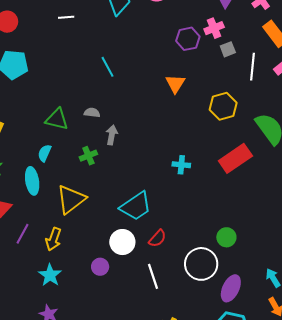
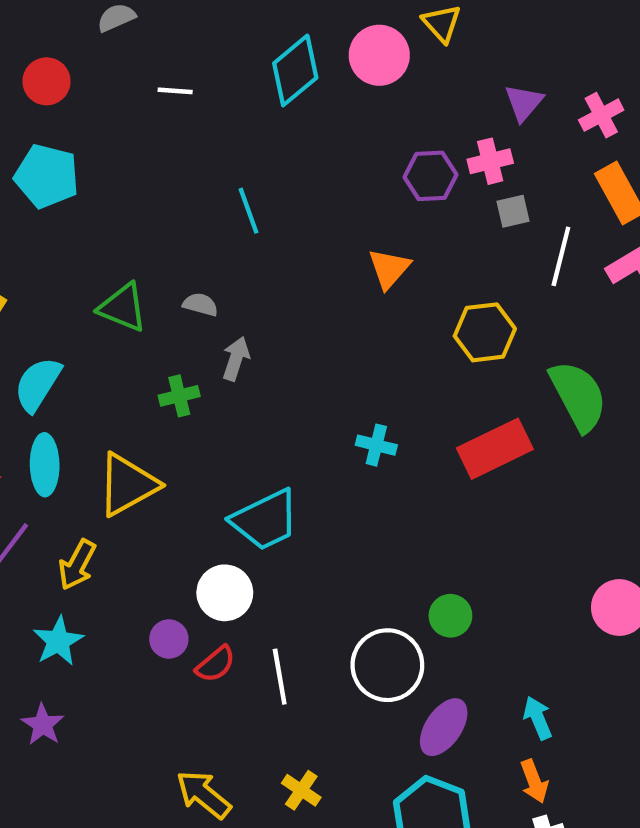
cyan semicircle: (44, 153) -> (38, 384), moved, size x1.5
cyan ellipse: (32, 181) -> (45, 465), moved
red semicircle: (157, 238) -> (216, 664), moved

